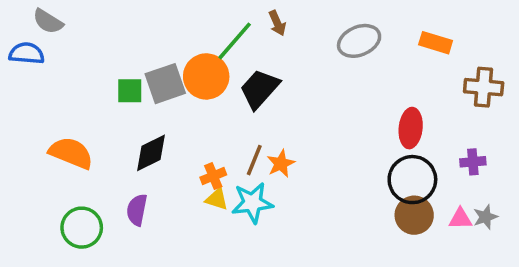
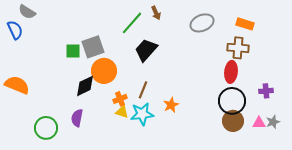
blue semicircle: (27, 53) -> (15, 30), turned 60
orange circle: (206, 76) -> (104, 71), moved
brown cross: (484, 87) -> (238, 48), moved
orange semicircle: (71, 153) -> (17, 85), moved
orange star: (281, 164) -> (171, 105), moved

